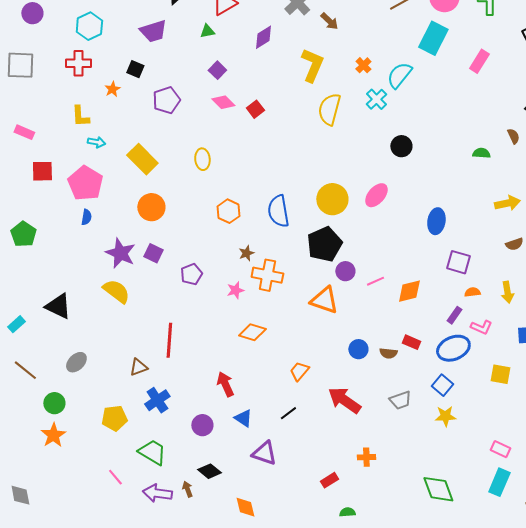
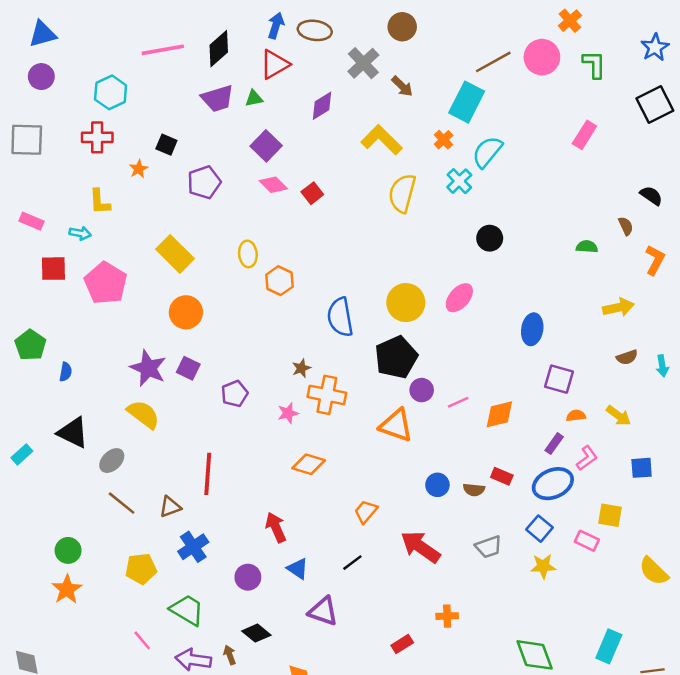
purple trapezoid: (153, 31) -> (218, 98), moved
cyan rectangle: (433, 38) -> (467, 102), moved
yellow L-shape: (312, 65) -> (382, 140), turned -68
purple square: (217, 70) -> (266, 146), size x1.4
cyan arrow: (96, 142) -> (80, 233), moved
orange hexagon: (228, 211) -> (279, 281), moved
blue semicircle: (86, 217) -> (66, 372), moved
yellow arrow: (507, 292) -> (618, 416), turned -45
pink L-shape: (481, 327) -> (587, 458), turned -60
gray ellipse: (76, 362) -> (112, 461), moved
brown line: (25, 370) -> (122, 503), moved
pink rectangle: (500, 449) -> (587, 541), moved

